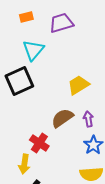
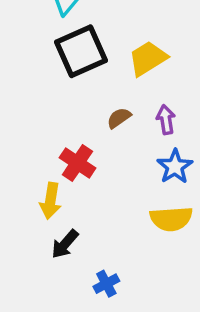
black square: (19, 81) -> (81, 51), moved
brown semicircle: (62, 118) -> (119, 118), size x0.6

